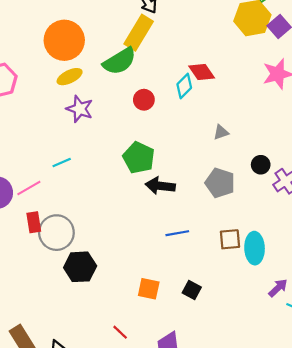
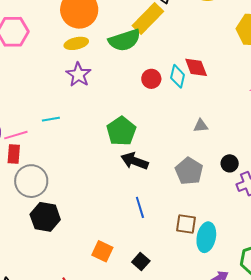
cyan diamond: (184, 86) -> (178, 76), turned -45
red circle: (144, 100) -> (151, 79), moved
red rectangle: (34, 222) -> (14, 154), moved
blue line: (177, 233) -> (140, 207), turned 70

